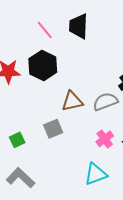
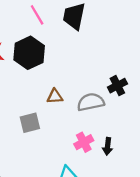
brown triangle: (72, 101) -> (55, 96), size x0.7

